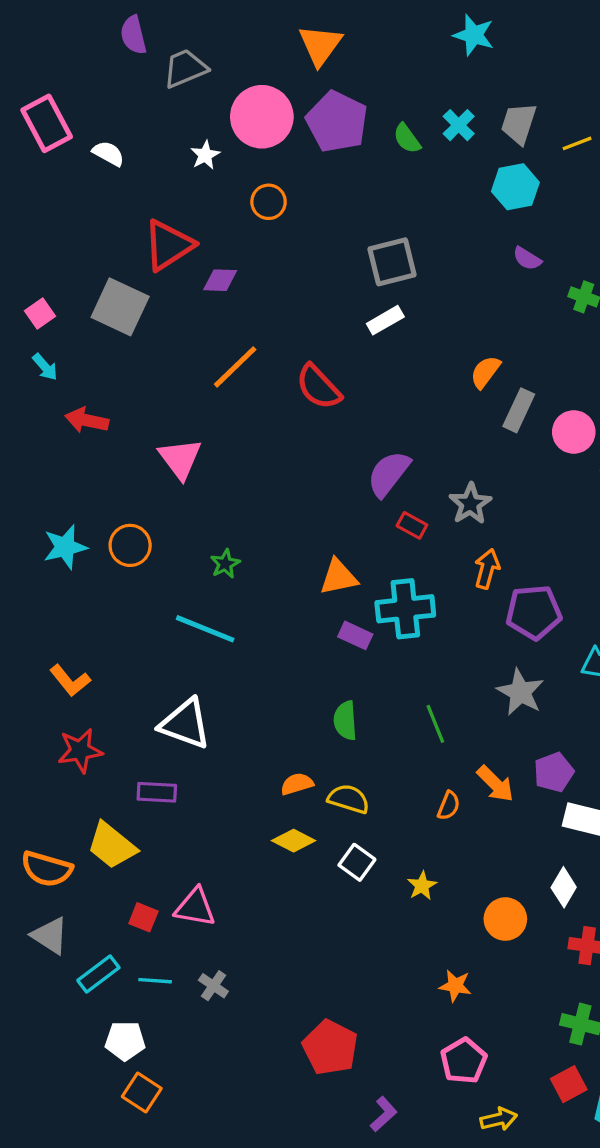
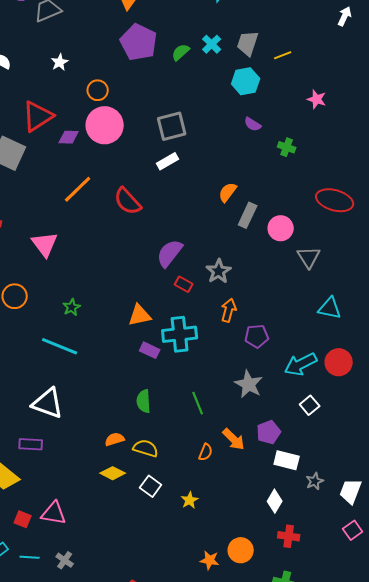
pink circle: (262, 117) -> (105, 125), moved
green semicircle: (407, 138) -> (181, 52), turned 84
purple pentagon: (534, 612) -> (257, 336), size x0.7
orange circle: (505, 919) -> (241, 550), moved

